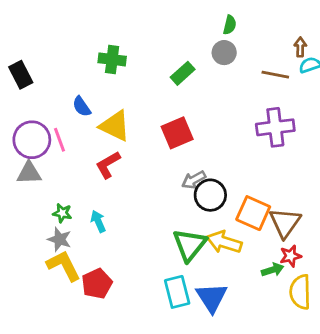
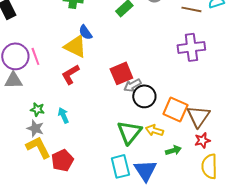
blue semicircle: (82, 107) -> (85, 32), moved
red square: (177, 133) -> (121, 73), moved
yellow arrow: (224, 242) -> (154, 130), size x0.7
green arrow: (273, 270) -> (173, 150), moved

